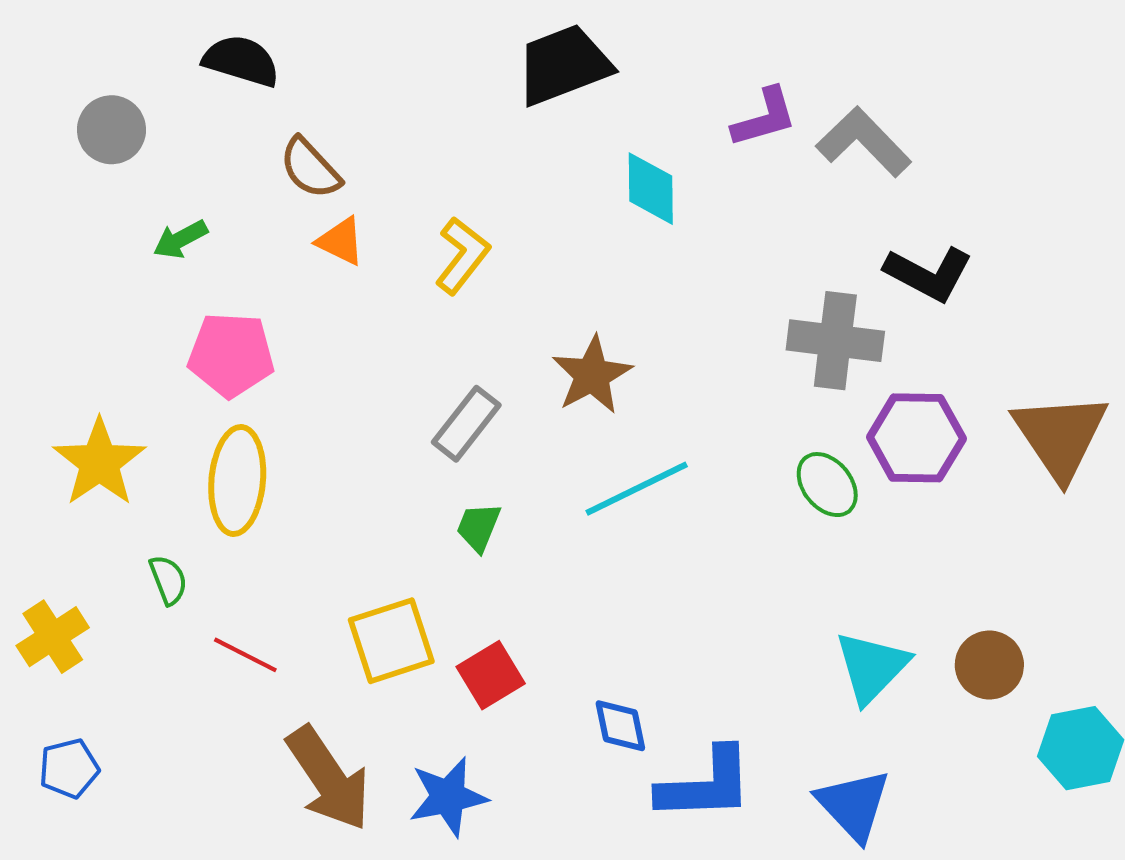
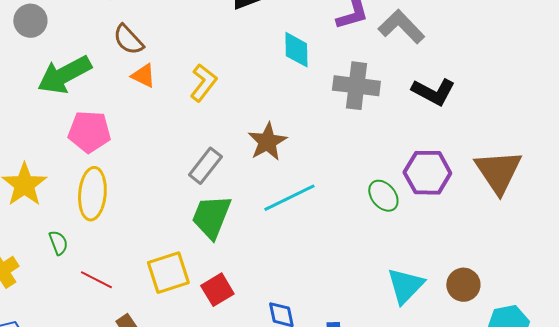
green arrow: (180, 239) -> (64, 75), size x2.0
gray cross: (835, 341) -> (356, 86), moved
green trapezoid: (478, 527) -> (211, 217), size x1.8

